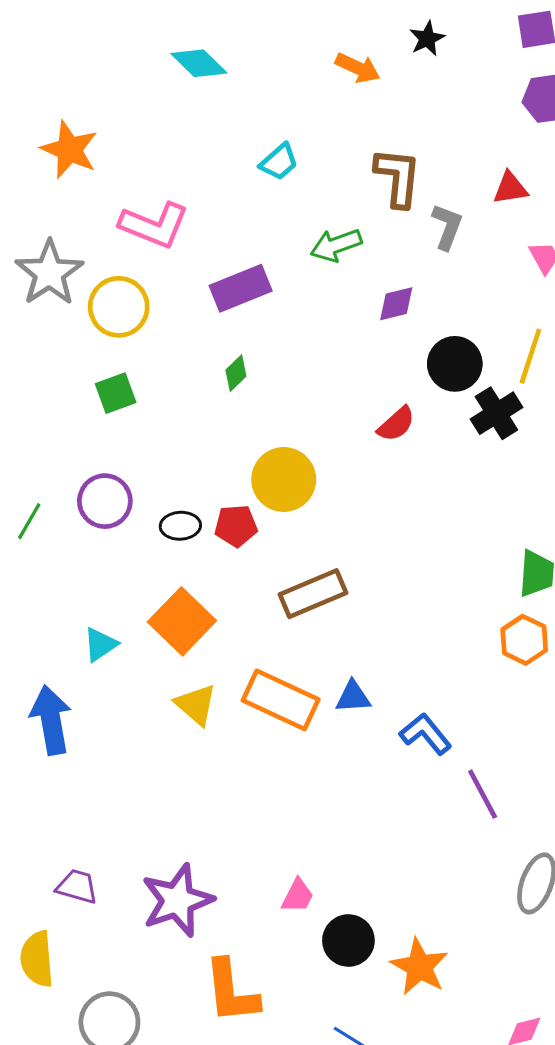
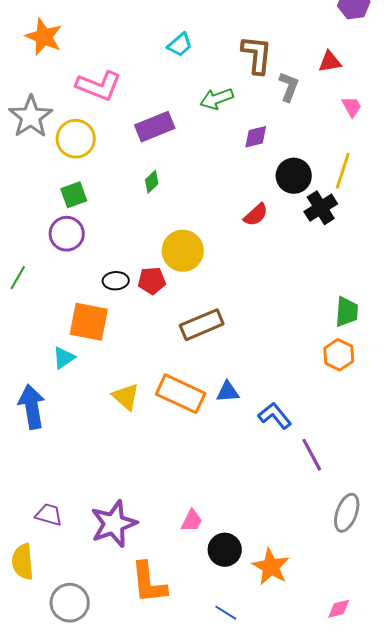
purple circle: (105, 501) -> (67, 234), moved
orange square: (182, 621) -> (89, 322), moved, turned -33

